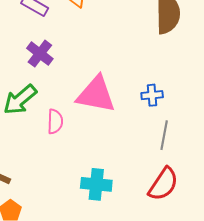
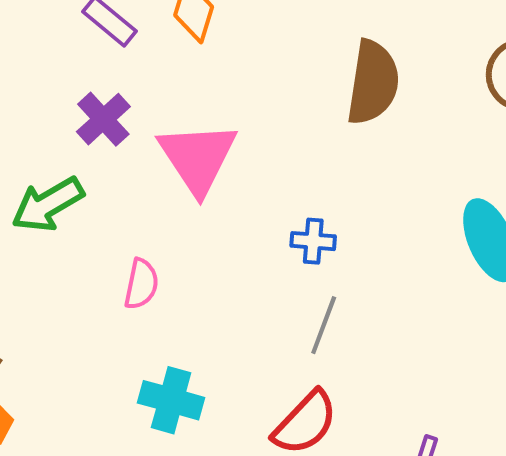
pink triangle: (96, 94) -> (198, 158), moved, turned 36
pink semicircle: (55, 122) -> (141, 284), moved

